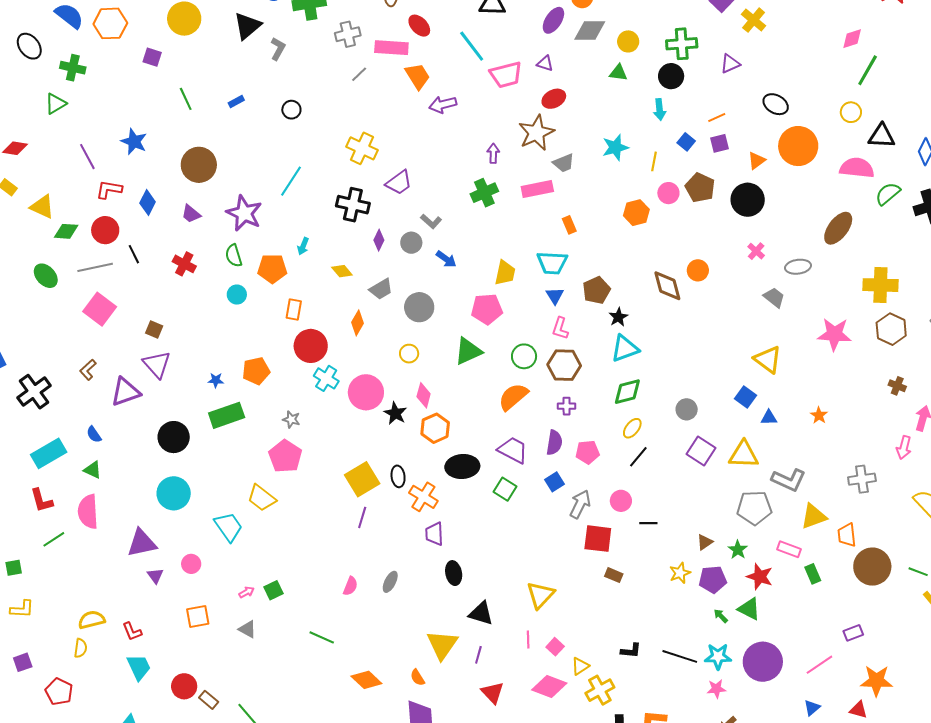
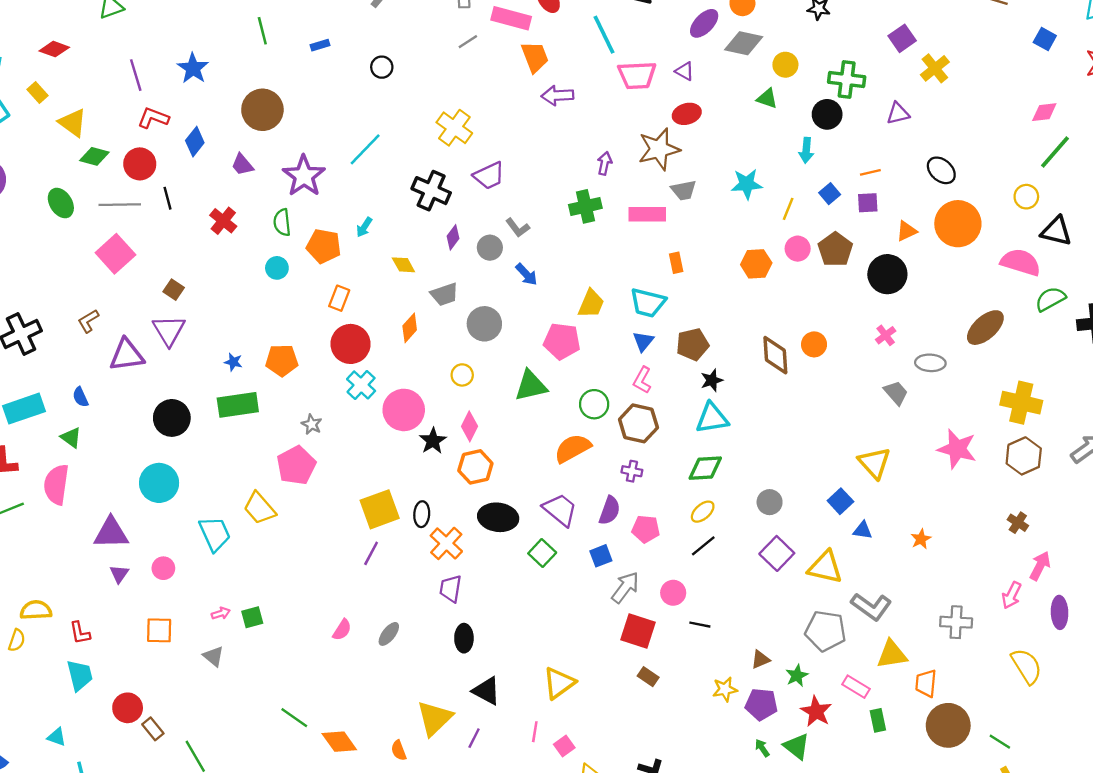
green line: (322, 637) -> (294, 718), moved

